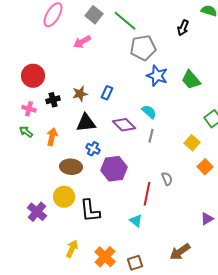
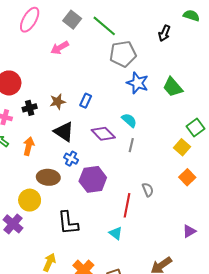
black triangle: (86, 123) -> (64, 132), turned 40
yellow square: (192, 143) -> (182, 147), moved
yellow circle: (64, 197) -> (30, 200), moved

